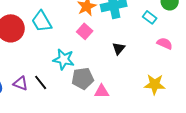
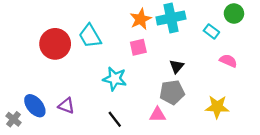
pink square: (85, 31) -> (138, 47), turned 35
gray pentagon: (83, 78) -> (172, 92), moved
black line: (41, 82) -> (115, 119), moved

